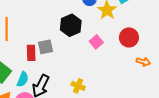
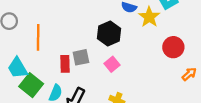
pink square: (96, 42) -> (112, 64), moved
orange arrow: (143, 62) -> (189, 74), turned -56

